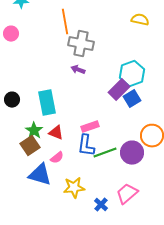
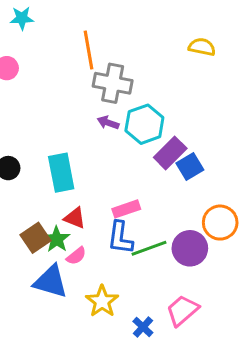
cyan hexagon: (132, 74) -> (144, 124), moved
green star: (34, 131) -> (57, 239), moved
yellow star: (74, 188) -> (102, 301), turned -30

